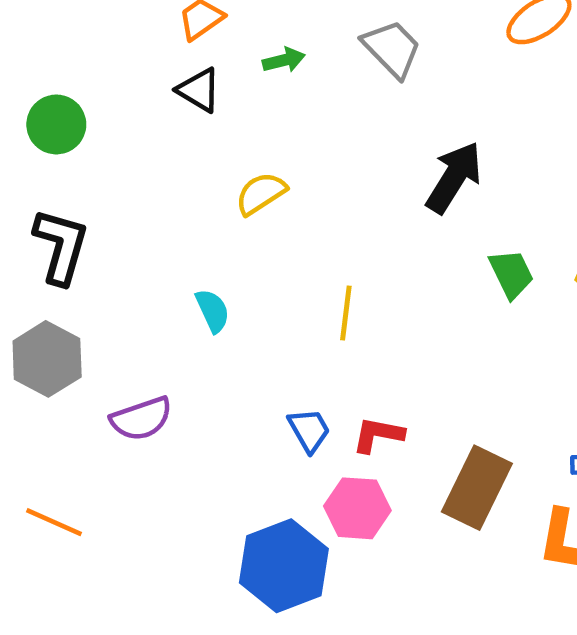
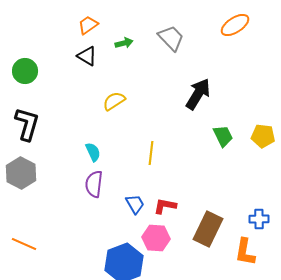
purple semicircle: (141, 419) -> (94, 184), moved, turned 116

